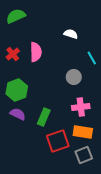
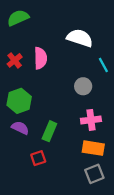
white semicircle: (71, 34) -> (80, 38), size x1.6
red square: (58, 141) -> (38, 158), moved, size x0.6

